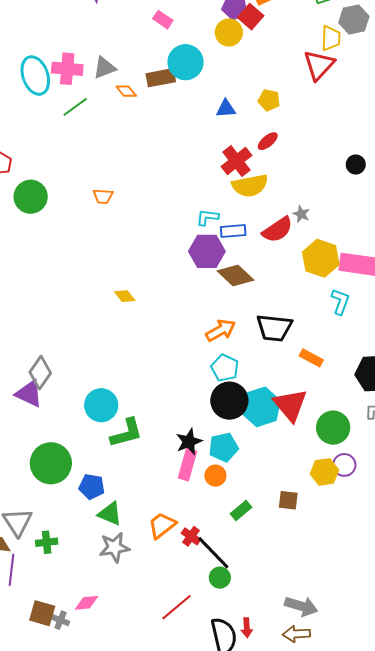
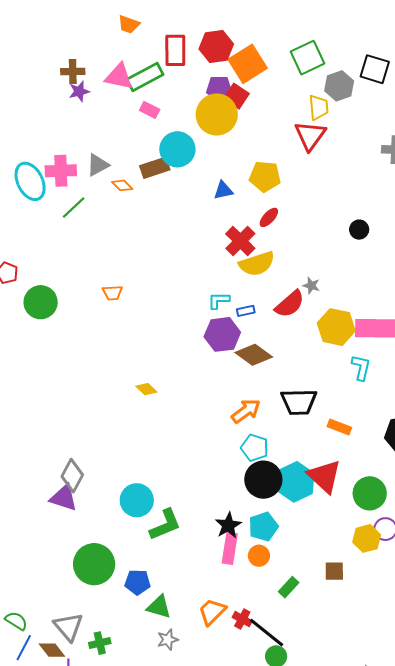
yellow circle: (229, 33) -> (217, 114), size x1.5
yellow pentagon: (269, 100) -> (265, 176), size x1.4
blue rectangle: (233, 231) -> (246, 311), size x0.7
gray star: (114, 547) -> (168, 640), size x0.7

